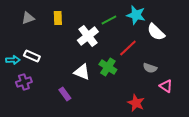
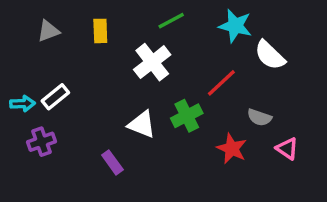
green line: (109, 20) -> (171, 21), moved
white rectangle: (32, 56) -> (55, 97), turned -63
green cross: (108, 67) -> (187, 116), turned 30
red star: (136, 103) -> (232, 149), moved

